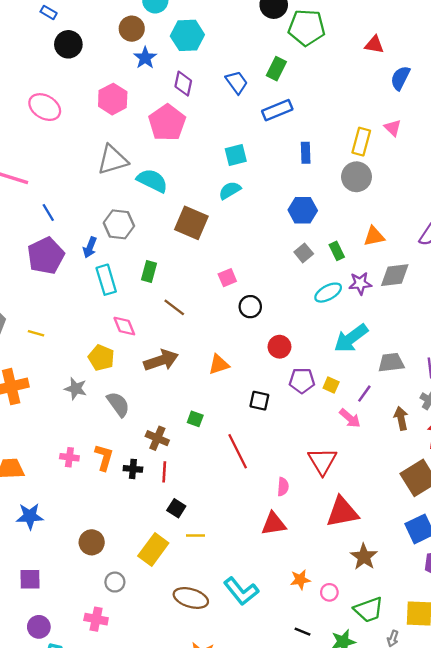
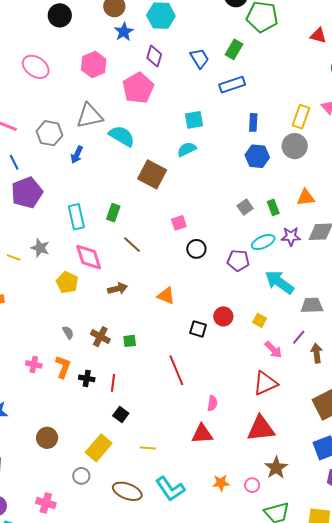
blue hexagon: (303, 210) -> (257, 156), moved
blue line: (48, 213) -> (14, 162), moved
gray hexagon: (119, 224) -> (50, 133), moved
blue arrow: (90, 247) -> (77, 155), moved
pink diamond: (124, 326) -> (89, 257), size x1.4
cyan arrow: (351, 338) -> (279, 282), turned 68
red circle: (279, 347) -> (223, 316), moved
brown arrow: (161, 360) -> (118, 289), size x0.7
orange triangle: (219, 364) -> (166, 296), turned 36
purple pentagon: (302, 381) -> (238, 261), moved
gray star: (76, 389) -> (40, 248), moved
purple line: (364, 394) -> (299, 337), moved
gray semicircle: (118, 404) -> (68, 332), moved, size x0.6
green square: (195, 419) -> (130, 341), moved, turned -32
brown cross: (157, 438) -> (100, 337), moved
red triangle: (322, 461) -> (265, 383), moved, turned 32
yellow line: (195, 535) -> (148, 448), moved
gray circle: (115, 582) -> (81, 476), moved
pink circle: (329, 592) -> (252, 485), moved

